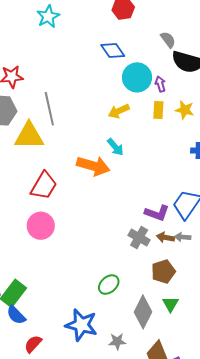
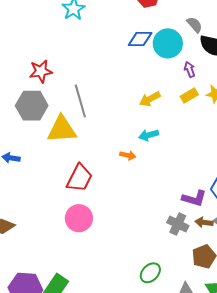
blue diamond: (113, 51) -> (140, 39), turned -50
cyan circle: (137, 77) -> (168, 43), moved
yellow rectangle: (158, 110) -> (189, 96), turned 60
cyan arrow: (115, 147) -> (149, 135), turned 120
orange arrow: (93, 166) -> (128, 155), size x0.5

